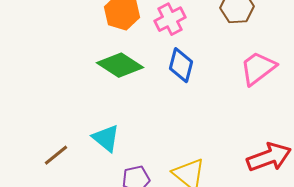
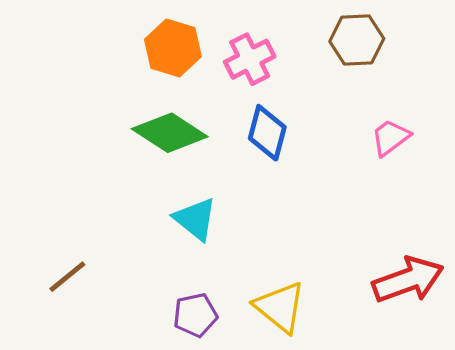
pink trapezoid: (258, 68) -> (390, 138), size x0.7
cyan triangle: (106, 138) -> (195, 219), moved

